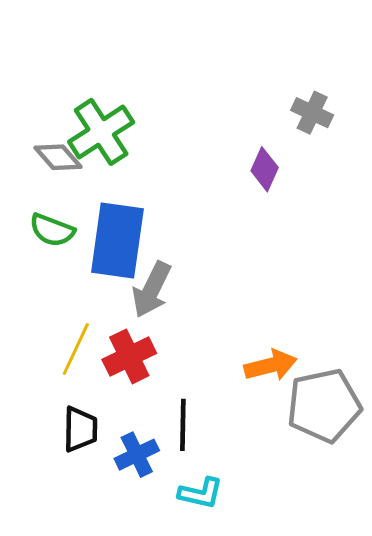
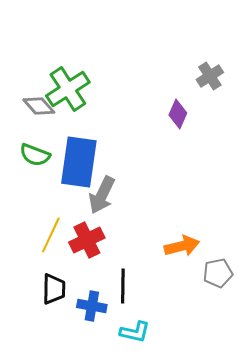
gray cross: (312, 113) -> (210, 76), turned 32
gray pentagon: (324, 405) -> (218, 273), size x0.6
blue cross: (137, 455) -> (92, 306), turned 36

